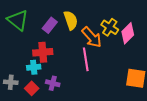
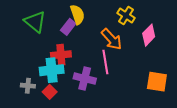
yellow semicircle: (71, 20) -> (77, 14), moved
yellow cross: (110, 27) -> (126, 15), moved
cyan cross: (34, 67) -> (52, 70), size x1.6
purple cross: (53, 83) -> (85, 78), moved, size x1.5

